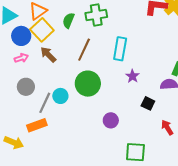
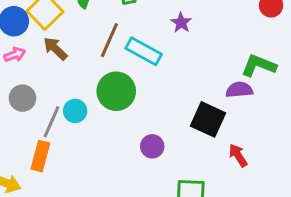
cyan rectangle: (120, 49) -> (144, 51), moved, turned -70
purple star: (132, 76) -> (181, 23), moved
black square: (148, 103) -> (208, 119), size x1.6
orange rectangle: (37, 125) -> (40, 156), turned -54

